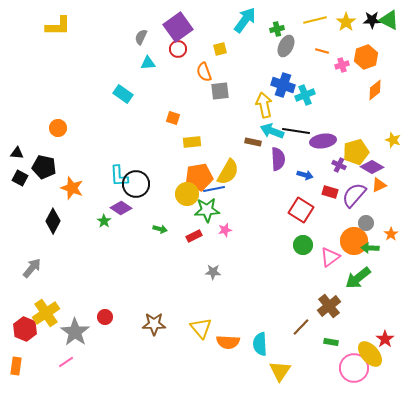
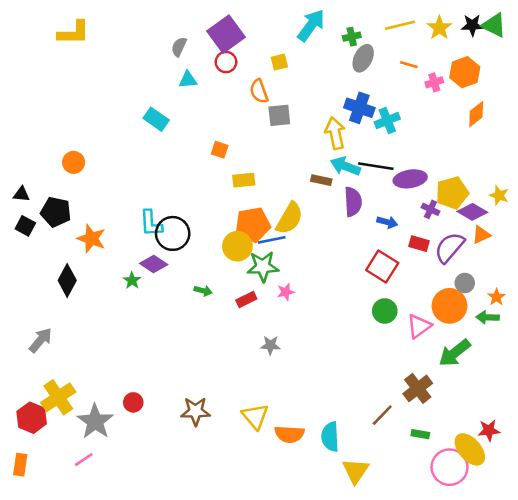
yellow star: (393, 140) -> (499, 195), moved
green arrow: (370, 248) -> (488, 317), moved
red star: (385, 339) -> (489, 430), turned 30

